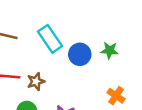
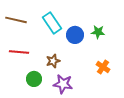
brown star: (36, 81) -> (53, 61), moved

